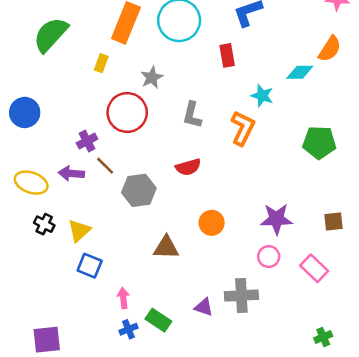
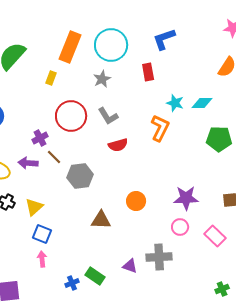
cyan diamond: (300, 72) -> (202, 103), moved
gray star: (152, 77) -> (102, 79), moved
gray L-shape: (192, 115) -> (108, 116), moved, turned -45
red semicircle: (188, 167) -> (118, 145), moved
pink arrow: (123, 298) -> (42, 259), moved

